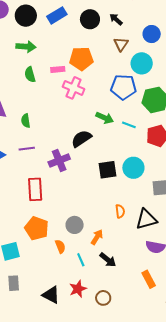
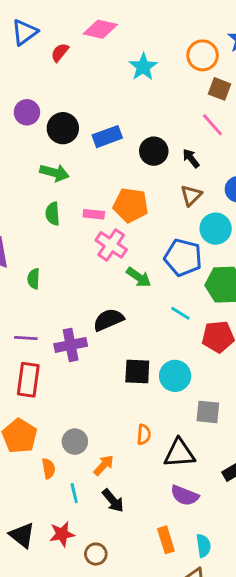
green arrow: (105, 118) -> (139, 277), moved
purple line: (27, 149) -> (26, 338), moved

